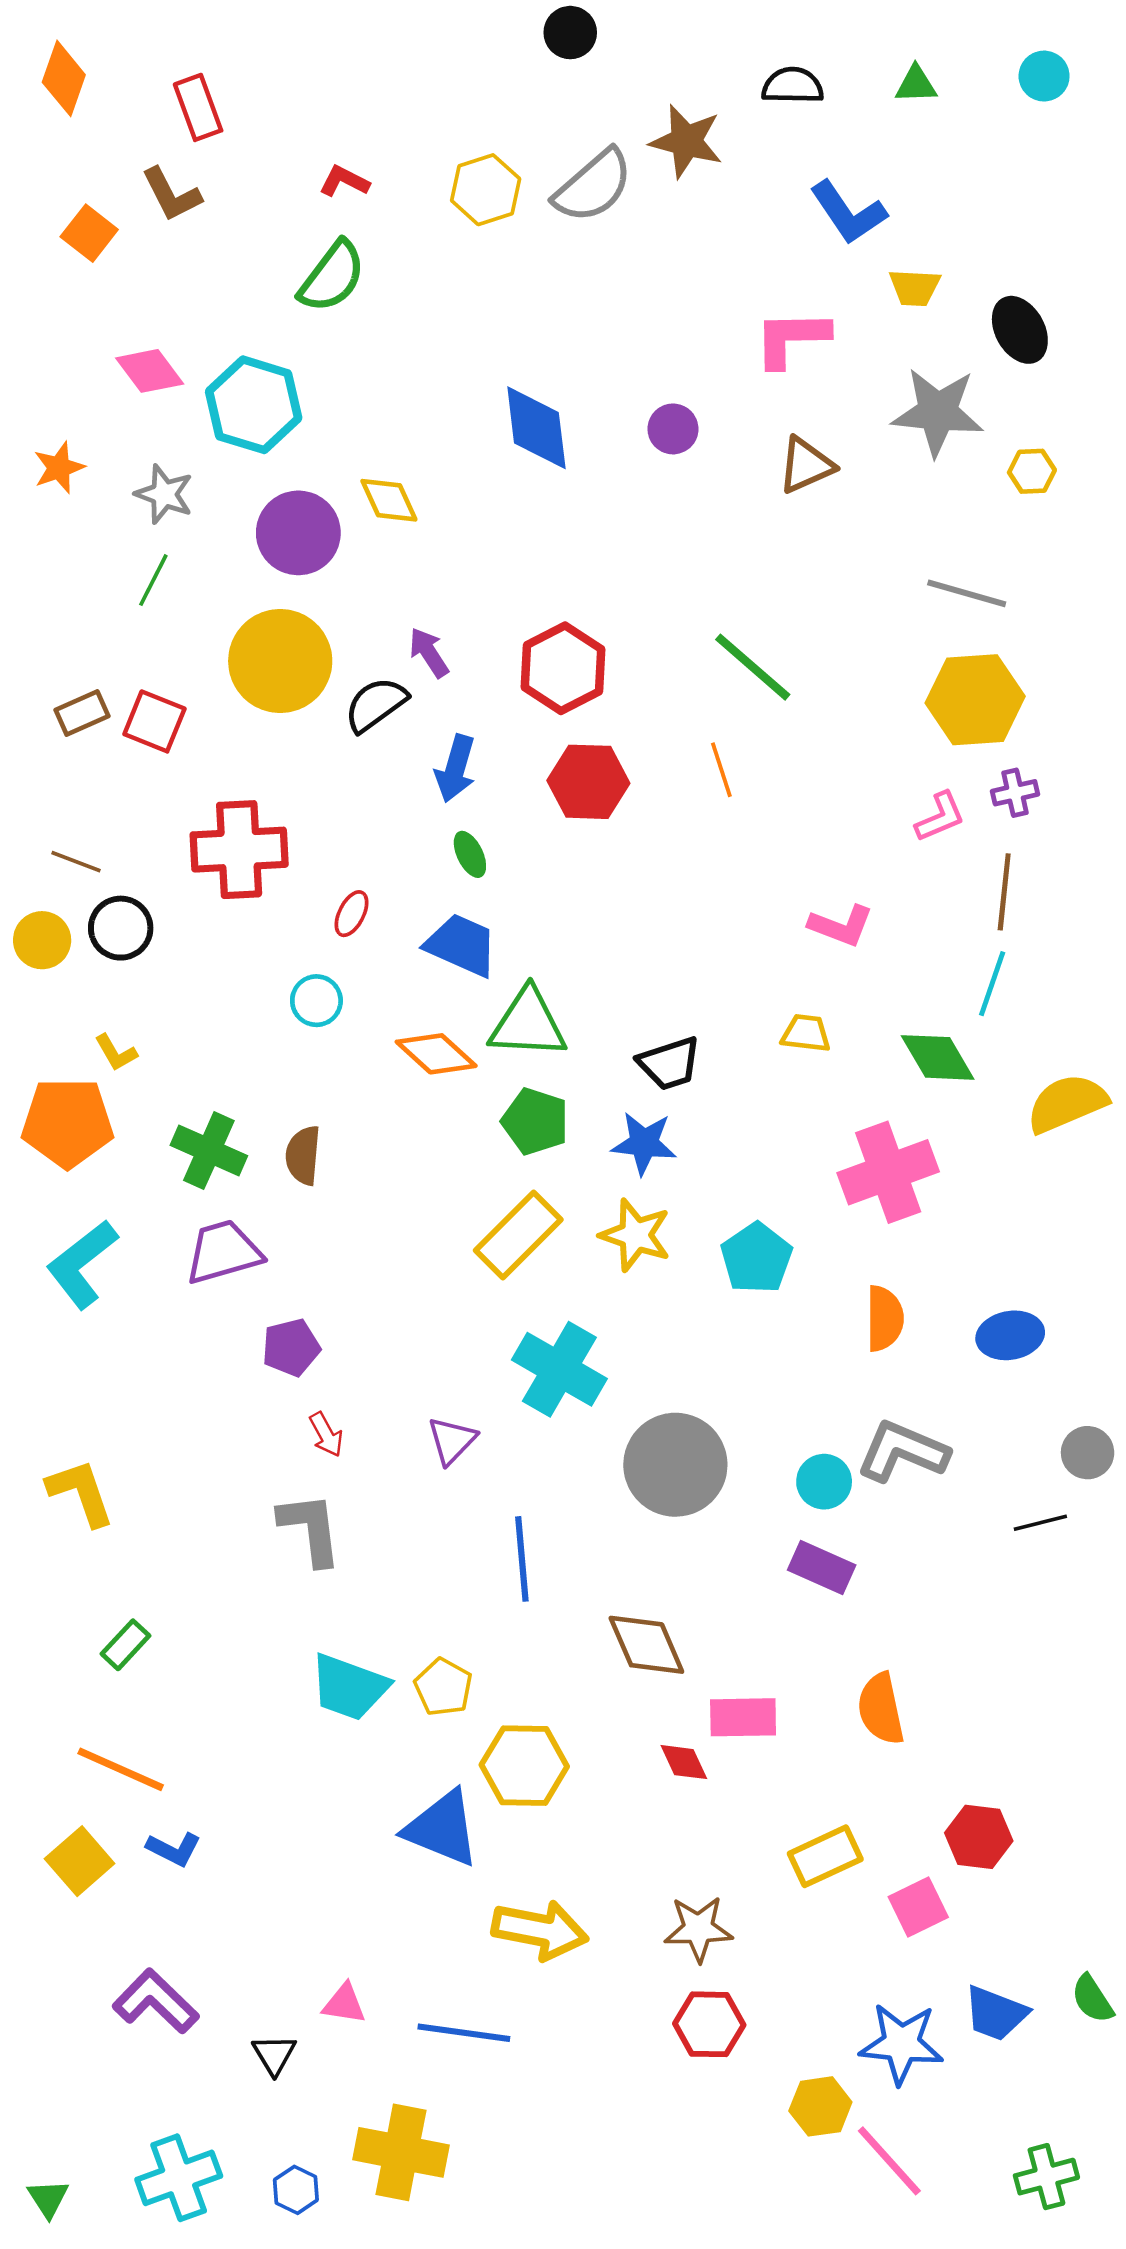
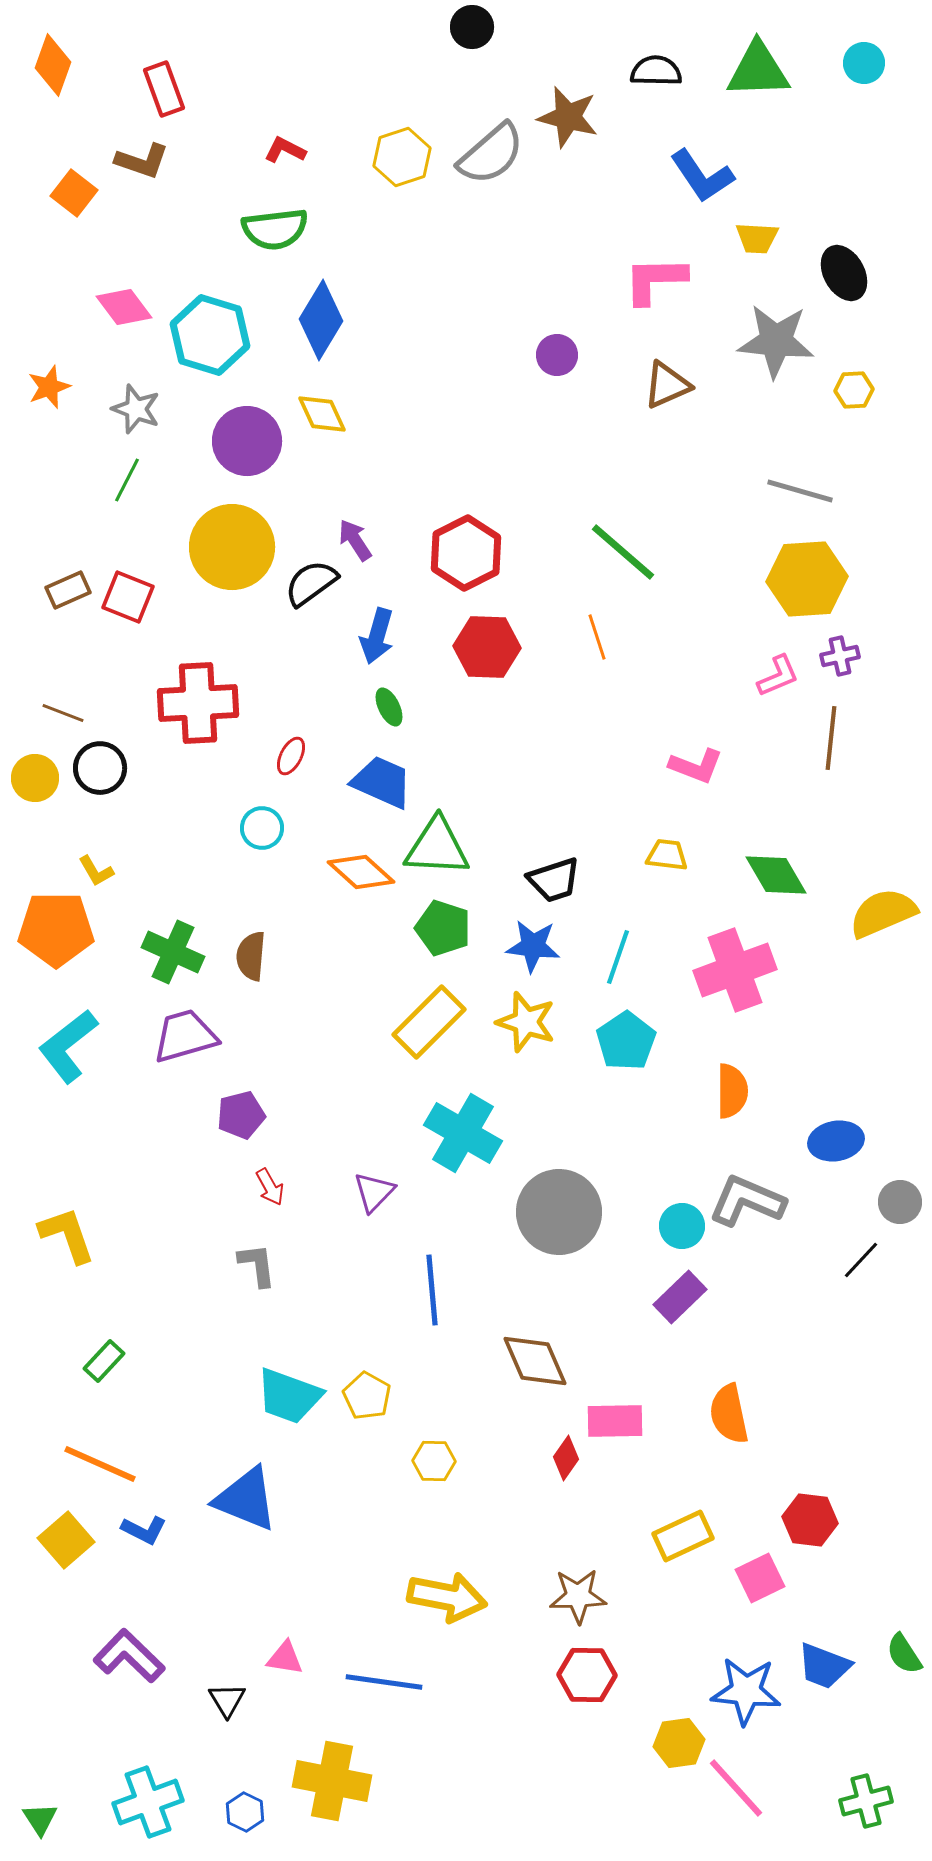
green triangle: (916, 84) -> (758, 70), size x1.8
brown L-shape: (171, 194) -> (142, 161), turned -44
green semicircle: (332, 277) -> (275, 229), turned 46
blue diamond: (536, 428) -> (321, 320), moved, turned 38
cyan line: (992, 984) -> (618, 957), moved
blue ellipse: (1010, 1335) -> (836, 1141), moved
black line: (1040, 1523) -> (861, 1260), turned -33
gray L-shape: (310, 1529) -> (257, 1265), size x0.7
purple rectangle: (822, 1567) -> (680, 1297), turned -68
red diamond: (684, 1762) -> (566, 1458), turned 60
yellow hexagon: (524, 1766) -> (434, 1461), size x0.6
blue triangle: (442, 1829) -> (246, 1499), moved

